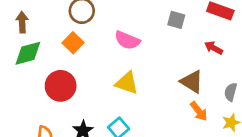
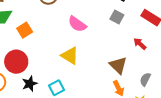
orange square: (73, 43) -> (25, 30), moved
red circle: (61, 86) -> (16, 62), moved

